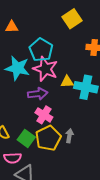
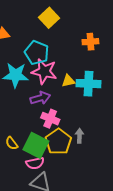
yellow square: (72, 19) -> (49, 18), moved
green square: (26, 138) -> (36, 145), size x1.4
pink semicircle: (13, 158) -> (35, 163), moved

